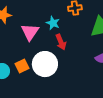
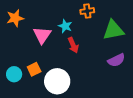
white circle: (45, 64) -> (57, 81), moved

